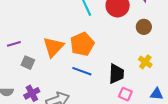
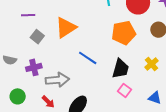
orange pentagon: (82, 44) -> (124, 33), moved

